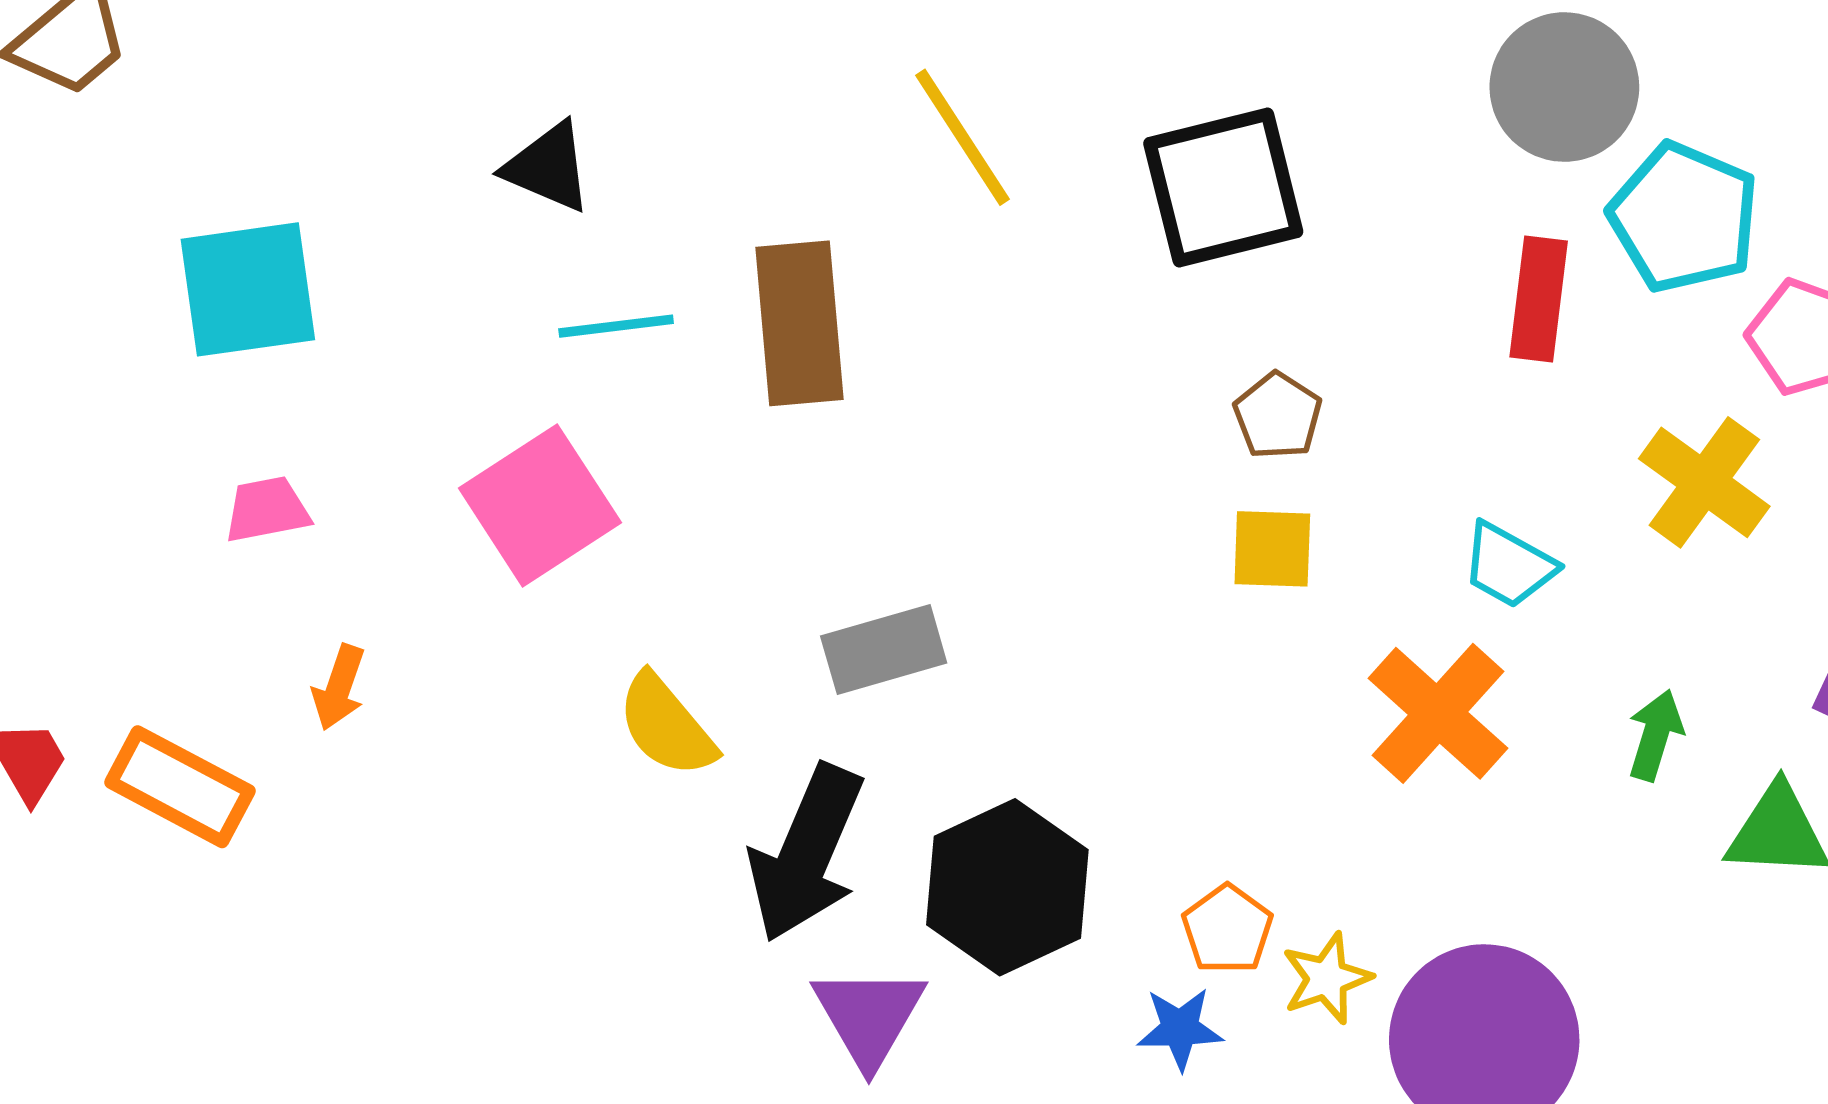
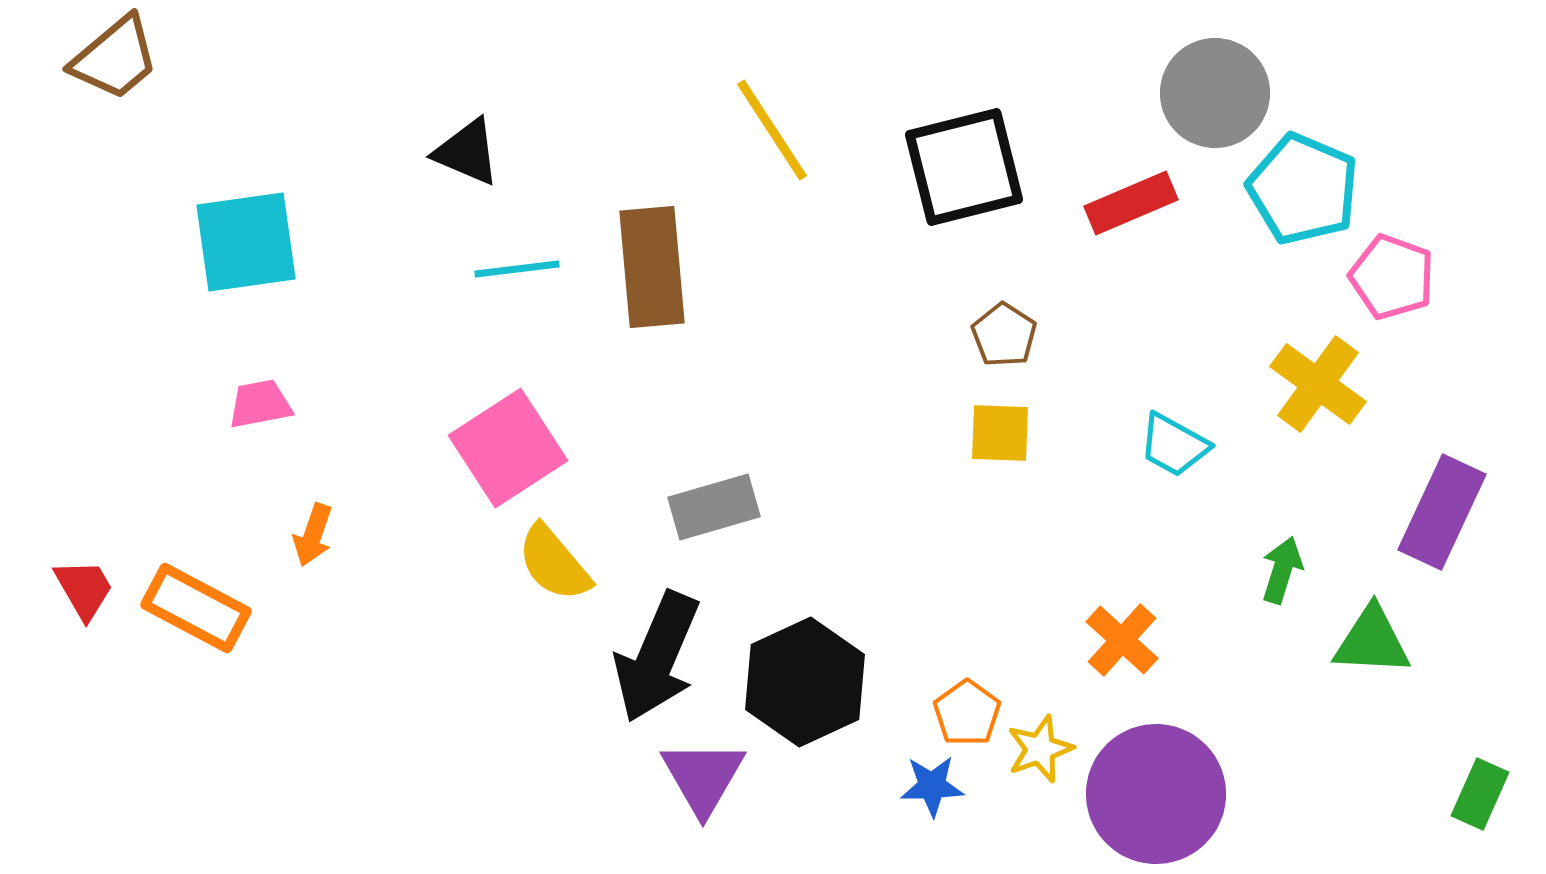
red rectangle: (1539, 299) -> (1131, 203), moved, turned 60
pink square: (540, 505) -> (508, 448), moved
orange cross: (1438, 713) -> (1122, 640), moved, size x0.7

